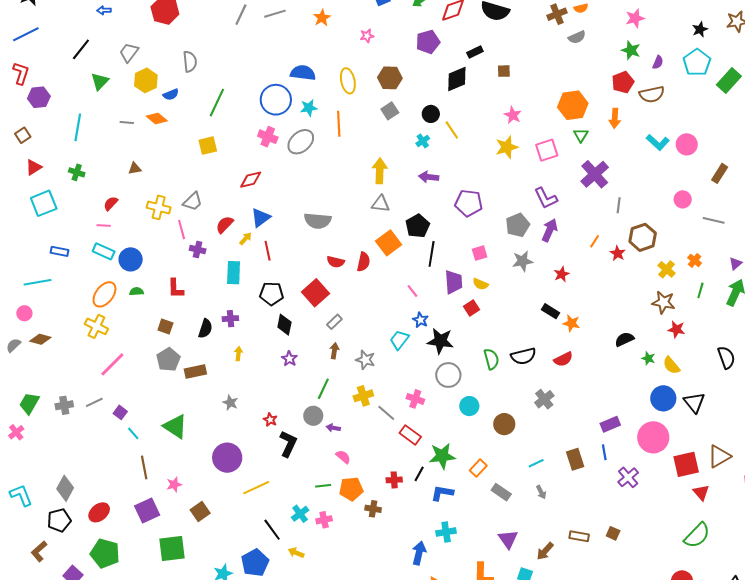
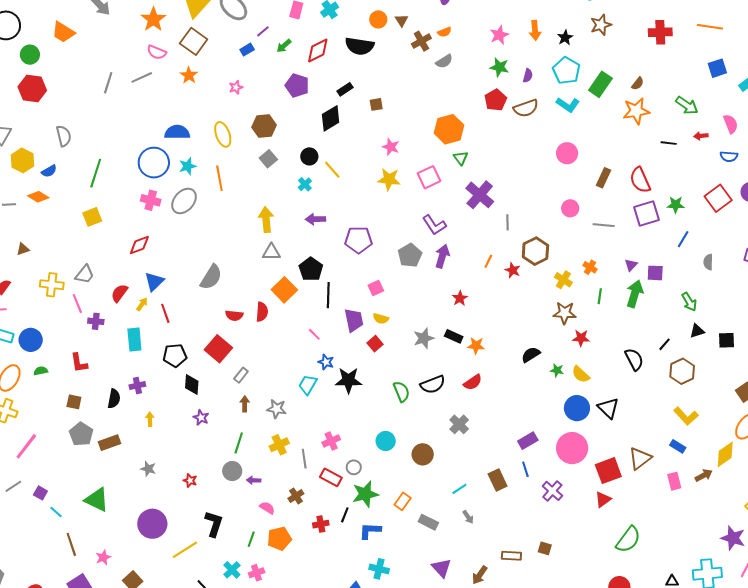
purple pentagon: (428, 42) -> (297, 85), turned -30
orange arrow: (615, 118) -> (535, 30), moved
cyan L-shape: (658, 142) -> (568, 105), moved
yellow star: (507, 147) -> (389, 179), turned 30
gray semicircle: (318, 221) -> (211, 277), turned -56
gray star: (523, 261) -> (424, 338), moved
gray circle: (448, 375) -> (354, 467), moved, size x0.6
pink cross: (415, 399) -> (331, 441), turned -36
gray line: (386, 413) -> (304, 459), turned 48
black L-shape: (288, 444) -> (214, 524), moved
green line: (323, 486) -> (251, 539), turned -56
red triangle: (701, 492) -> (603, 500), moved, turned 42
brown cross: (373, 509) -> (296, 496), moved, turned -35
cyan cross: (446, 532) -> (379, 569), turned 30

